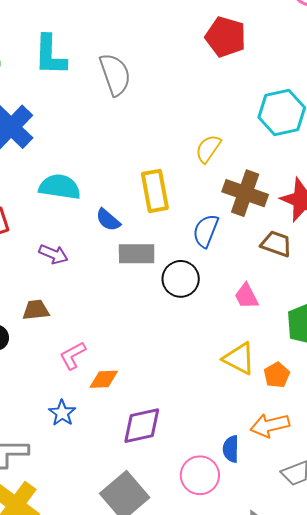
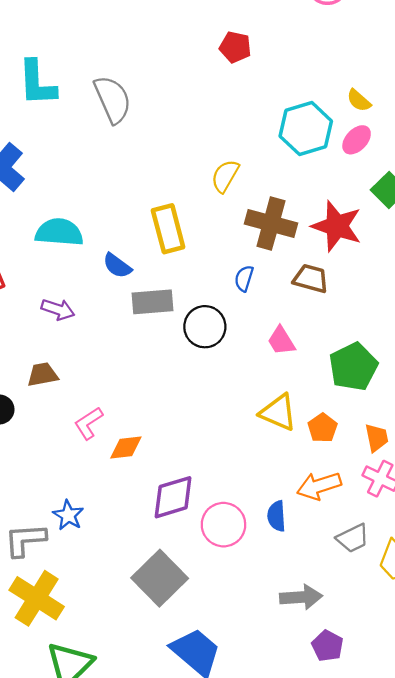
red pentagon: (226, 37) -> (235, 47), size x0.7
blue semicircle: (206, 231) -> (244, 278), moved, size x0.7
blue star: (62, 413) -> (68, 515), moved
pink circle: (200, 475) -> (223, 525), moved

